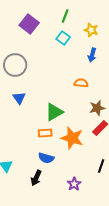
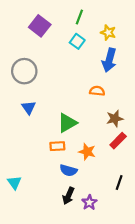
blue arrow: (92, 55) -> (109, 60), size x1.5
orange star: (72, 138) -> (87, 152), size x0.7
blue semicircle: (46, 158) -> (68, 170), moved
black arrow: (36, 178) -> (68, 196), moved

